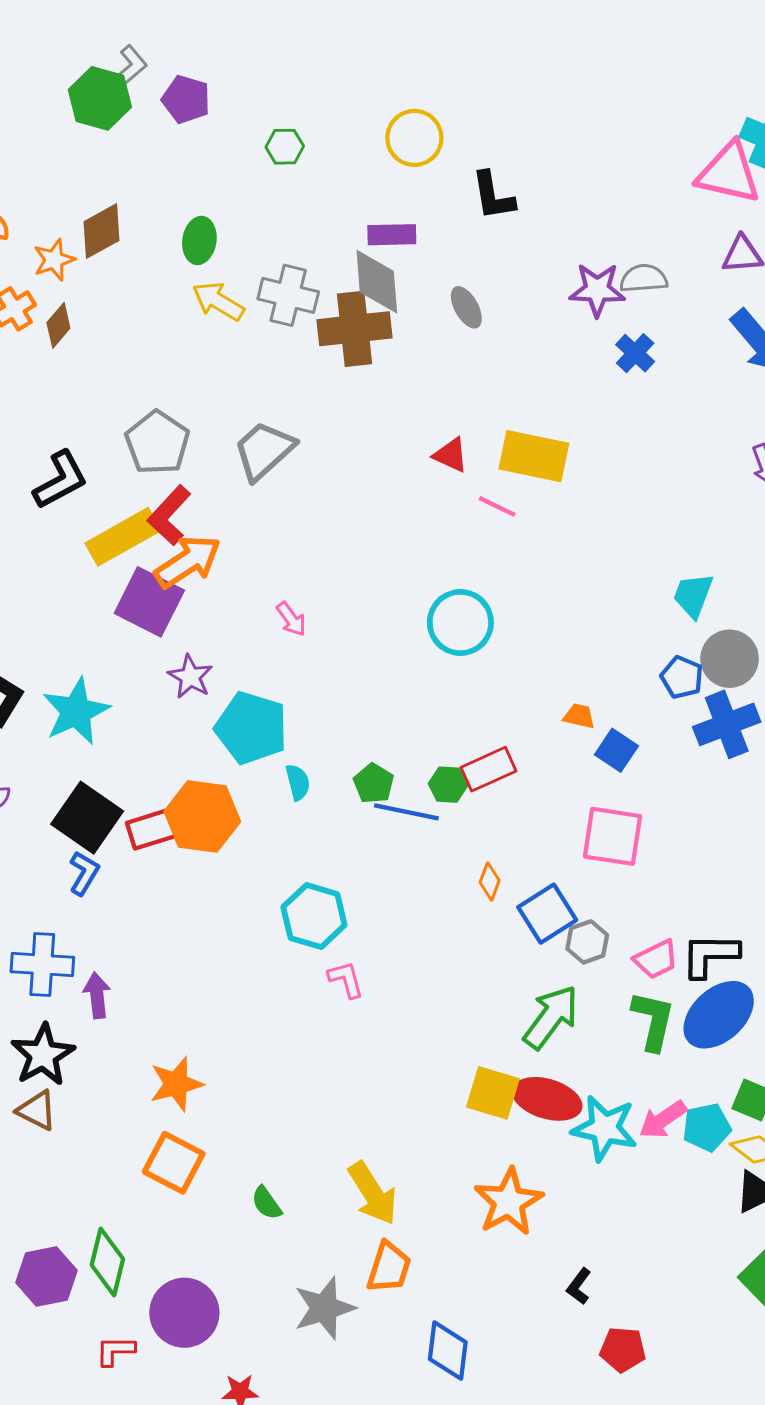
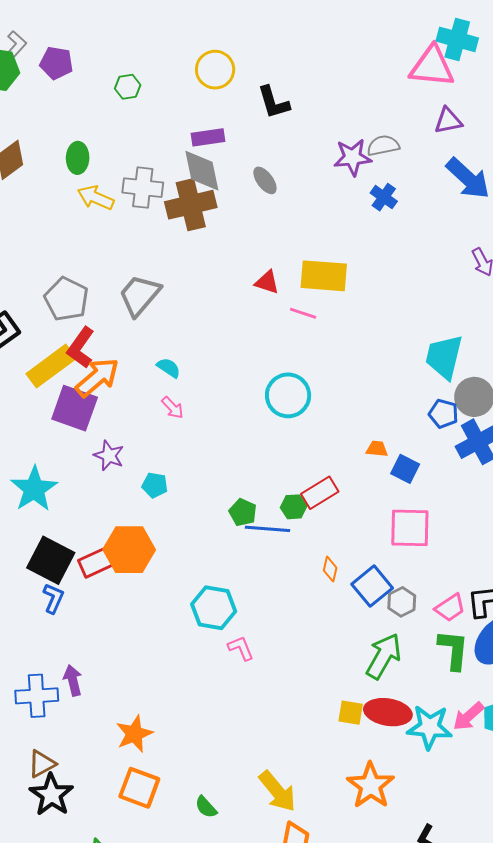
cyan trapezoid: (693, 595) -> (444, 357), size x1.4
cyan pentagon: (251, 728) -> (155, 485), size x0.5
cyan semicircle: (298, 782) -> (169, 368), moved, turned -35
blue cross: (42, 964) -> (37, 696), moved
black star: (43, 1055) -> (51, 795), moved
yellow square: (493, 1093) -> (351, 713), size x0.7
brown triangle: (37, 1110) -> (42, 764), turned -48

